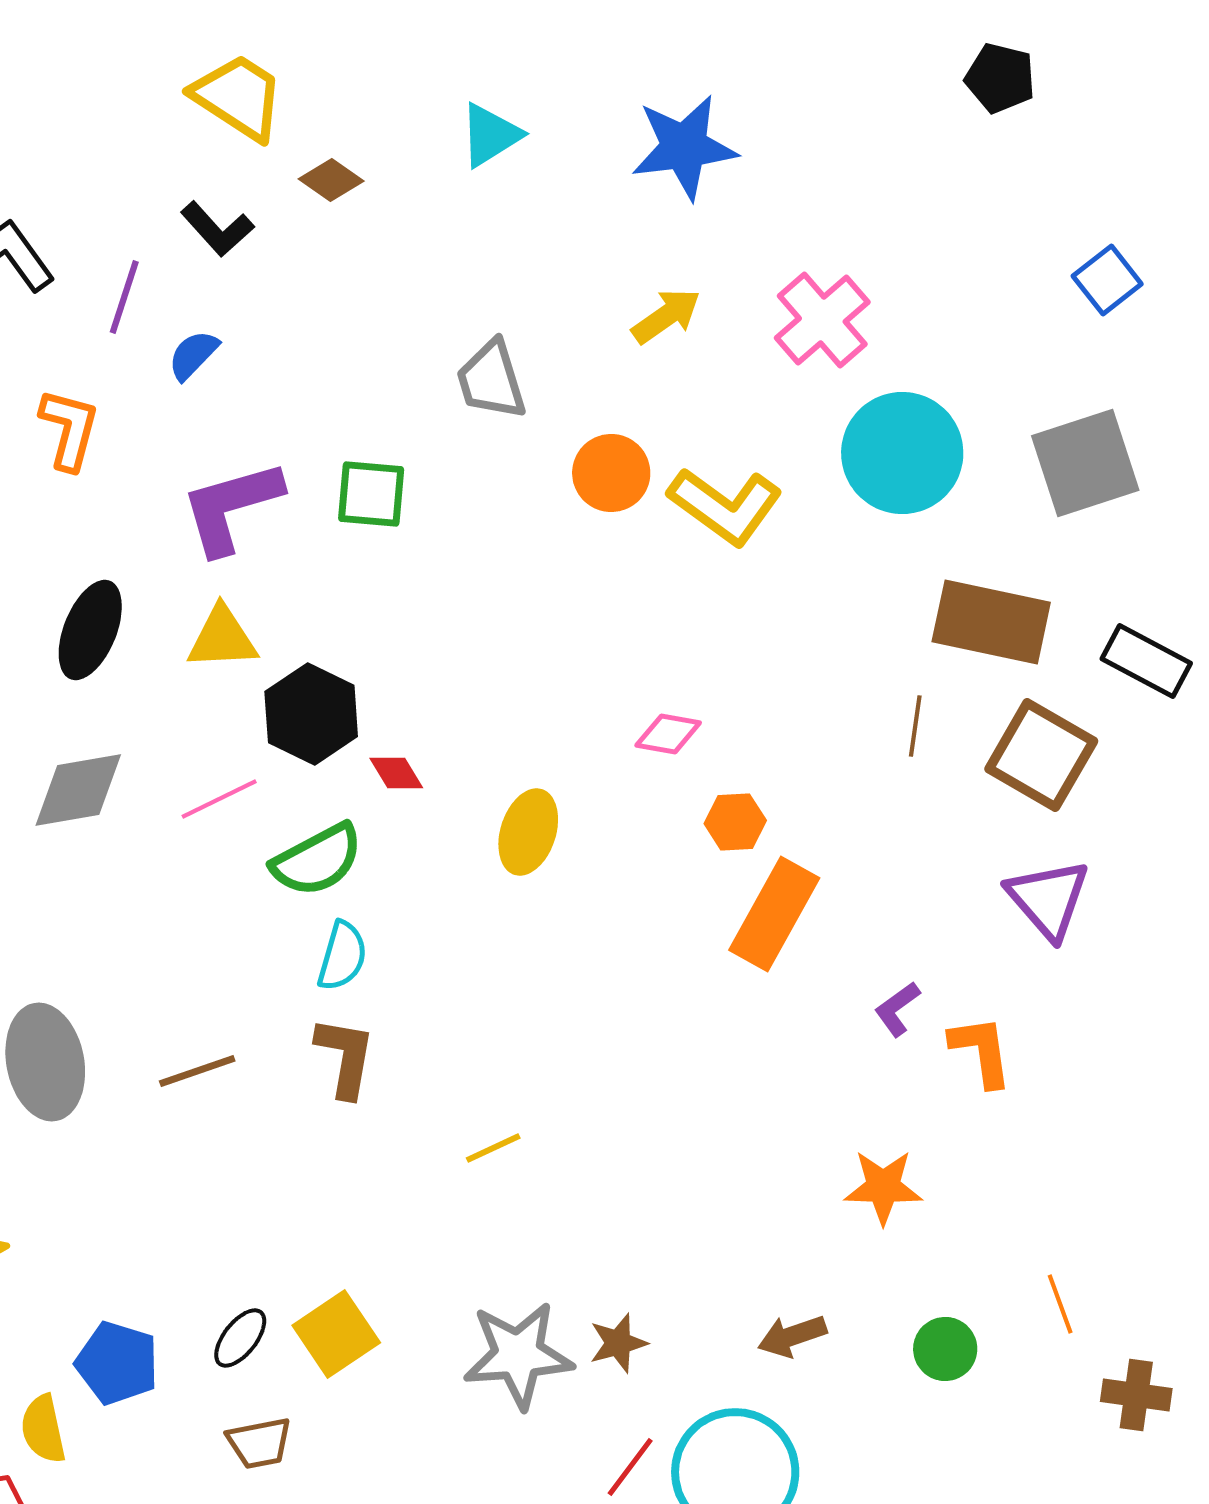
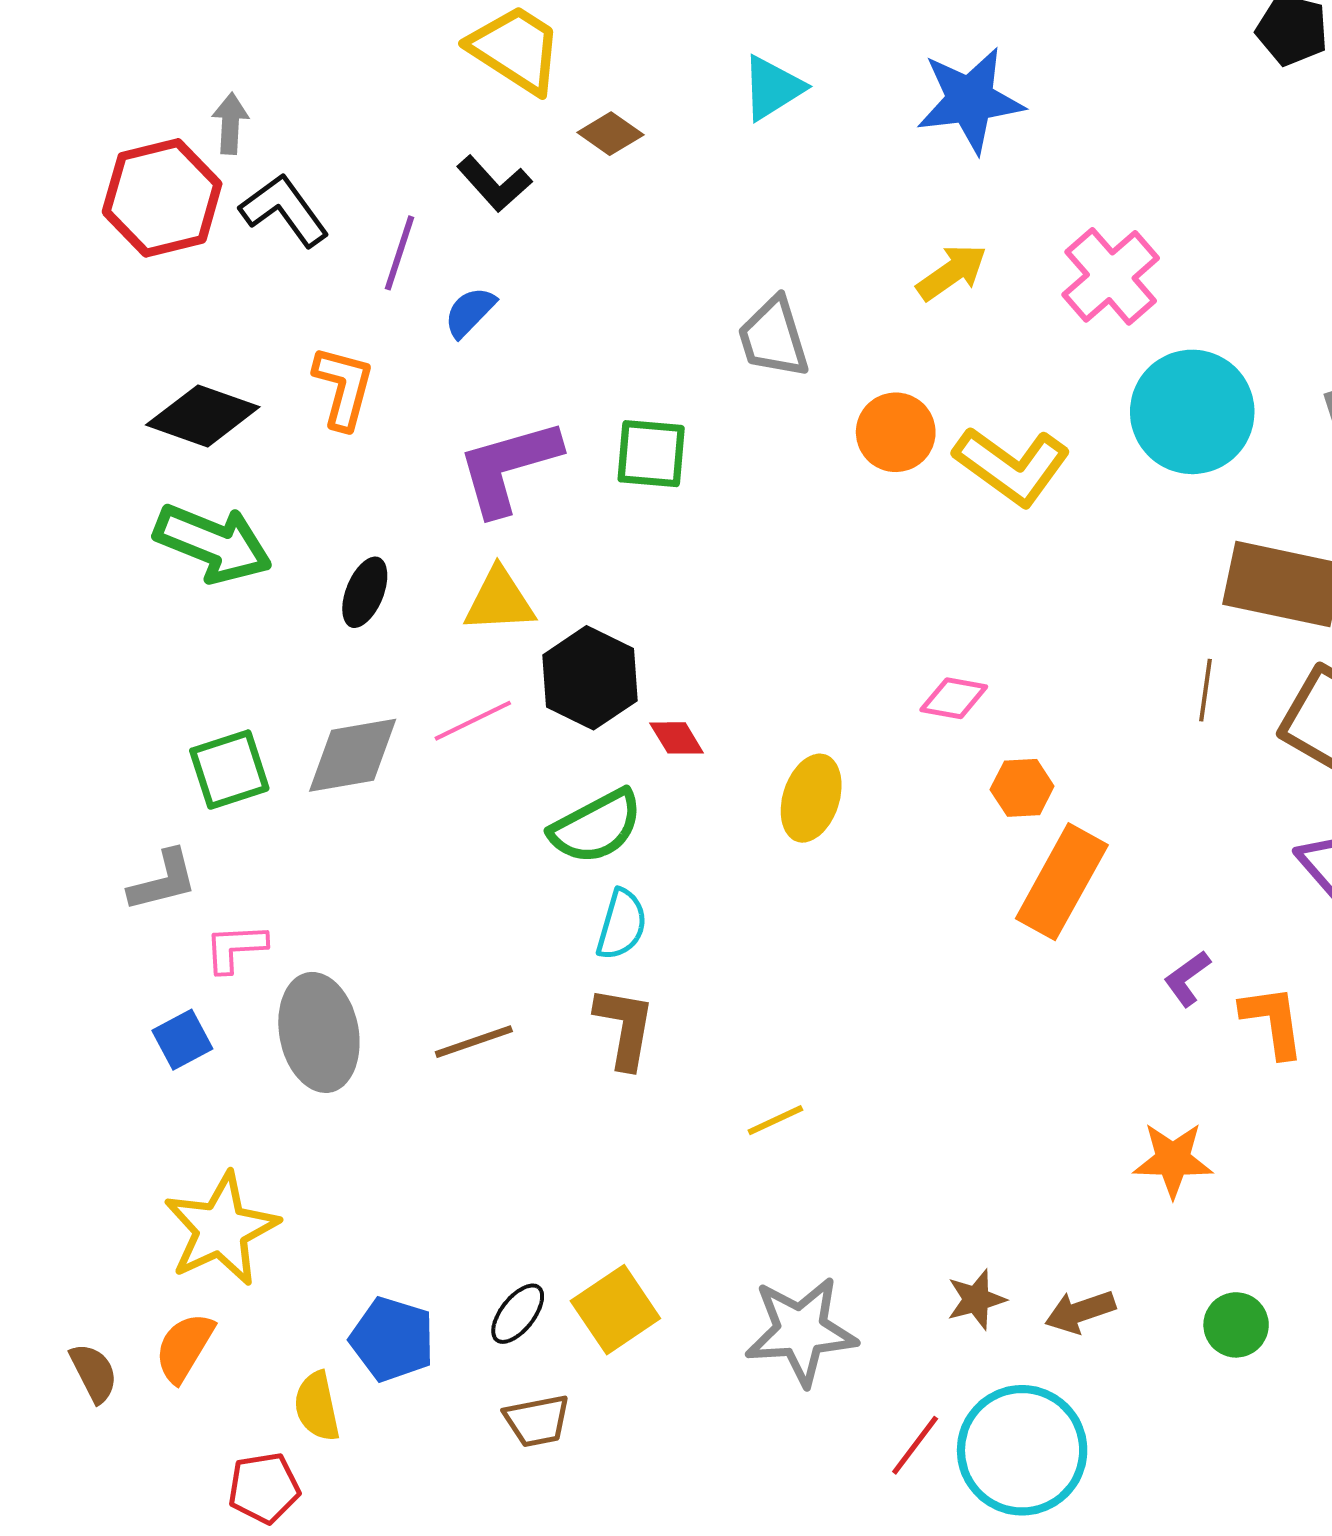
black ellipse: (90, 630) -> (365, 592), size x0.7
pink line: (219, 799) -> (473, 721), moved
brown star: (618, 1343) -> (976, 1299), moved

